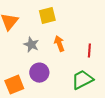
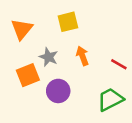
red line: (89, 51) -> (119, 64), turned -64
orange square: (14, 85) -> (28, 75), moved

